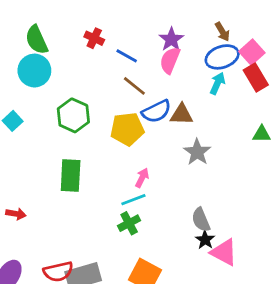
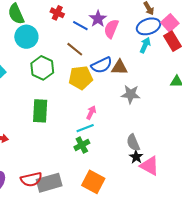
purple star: (171, 39) -> (98, 19), moved
cyan circle: (34, 71) -> (26, 37), moved
brown line: (134, 86) -> (75, 49), moved
gray star: (197, 152) -> (131, 94), turned -30

